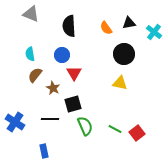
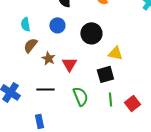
black circle: (124, 54) -> (91, 33), moved
red triangle: (74, 73) -> (69, 64), moved
black square: (73, 104) -> (105, 74), moved
green line: (115, 129) -> (110, 99), turned 56

